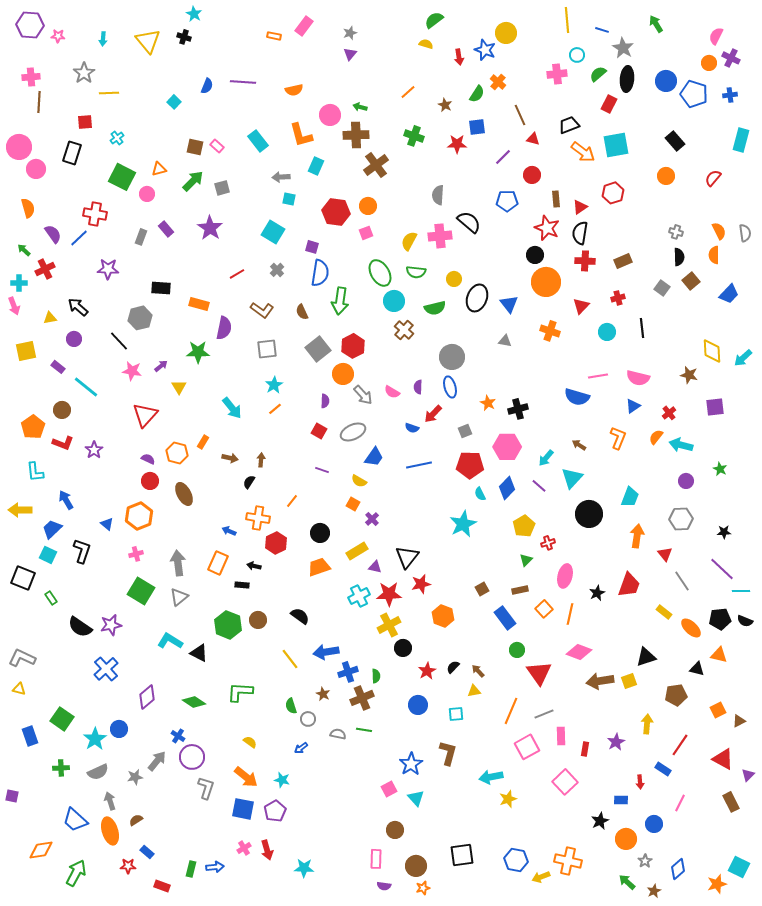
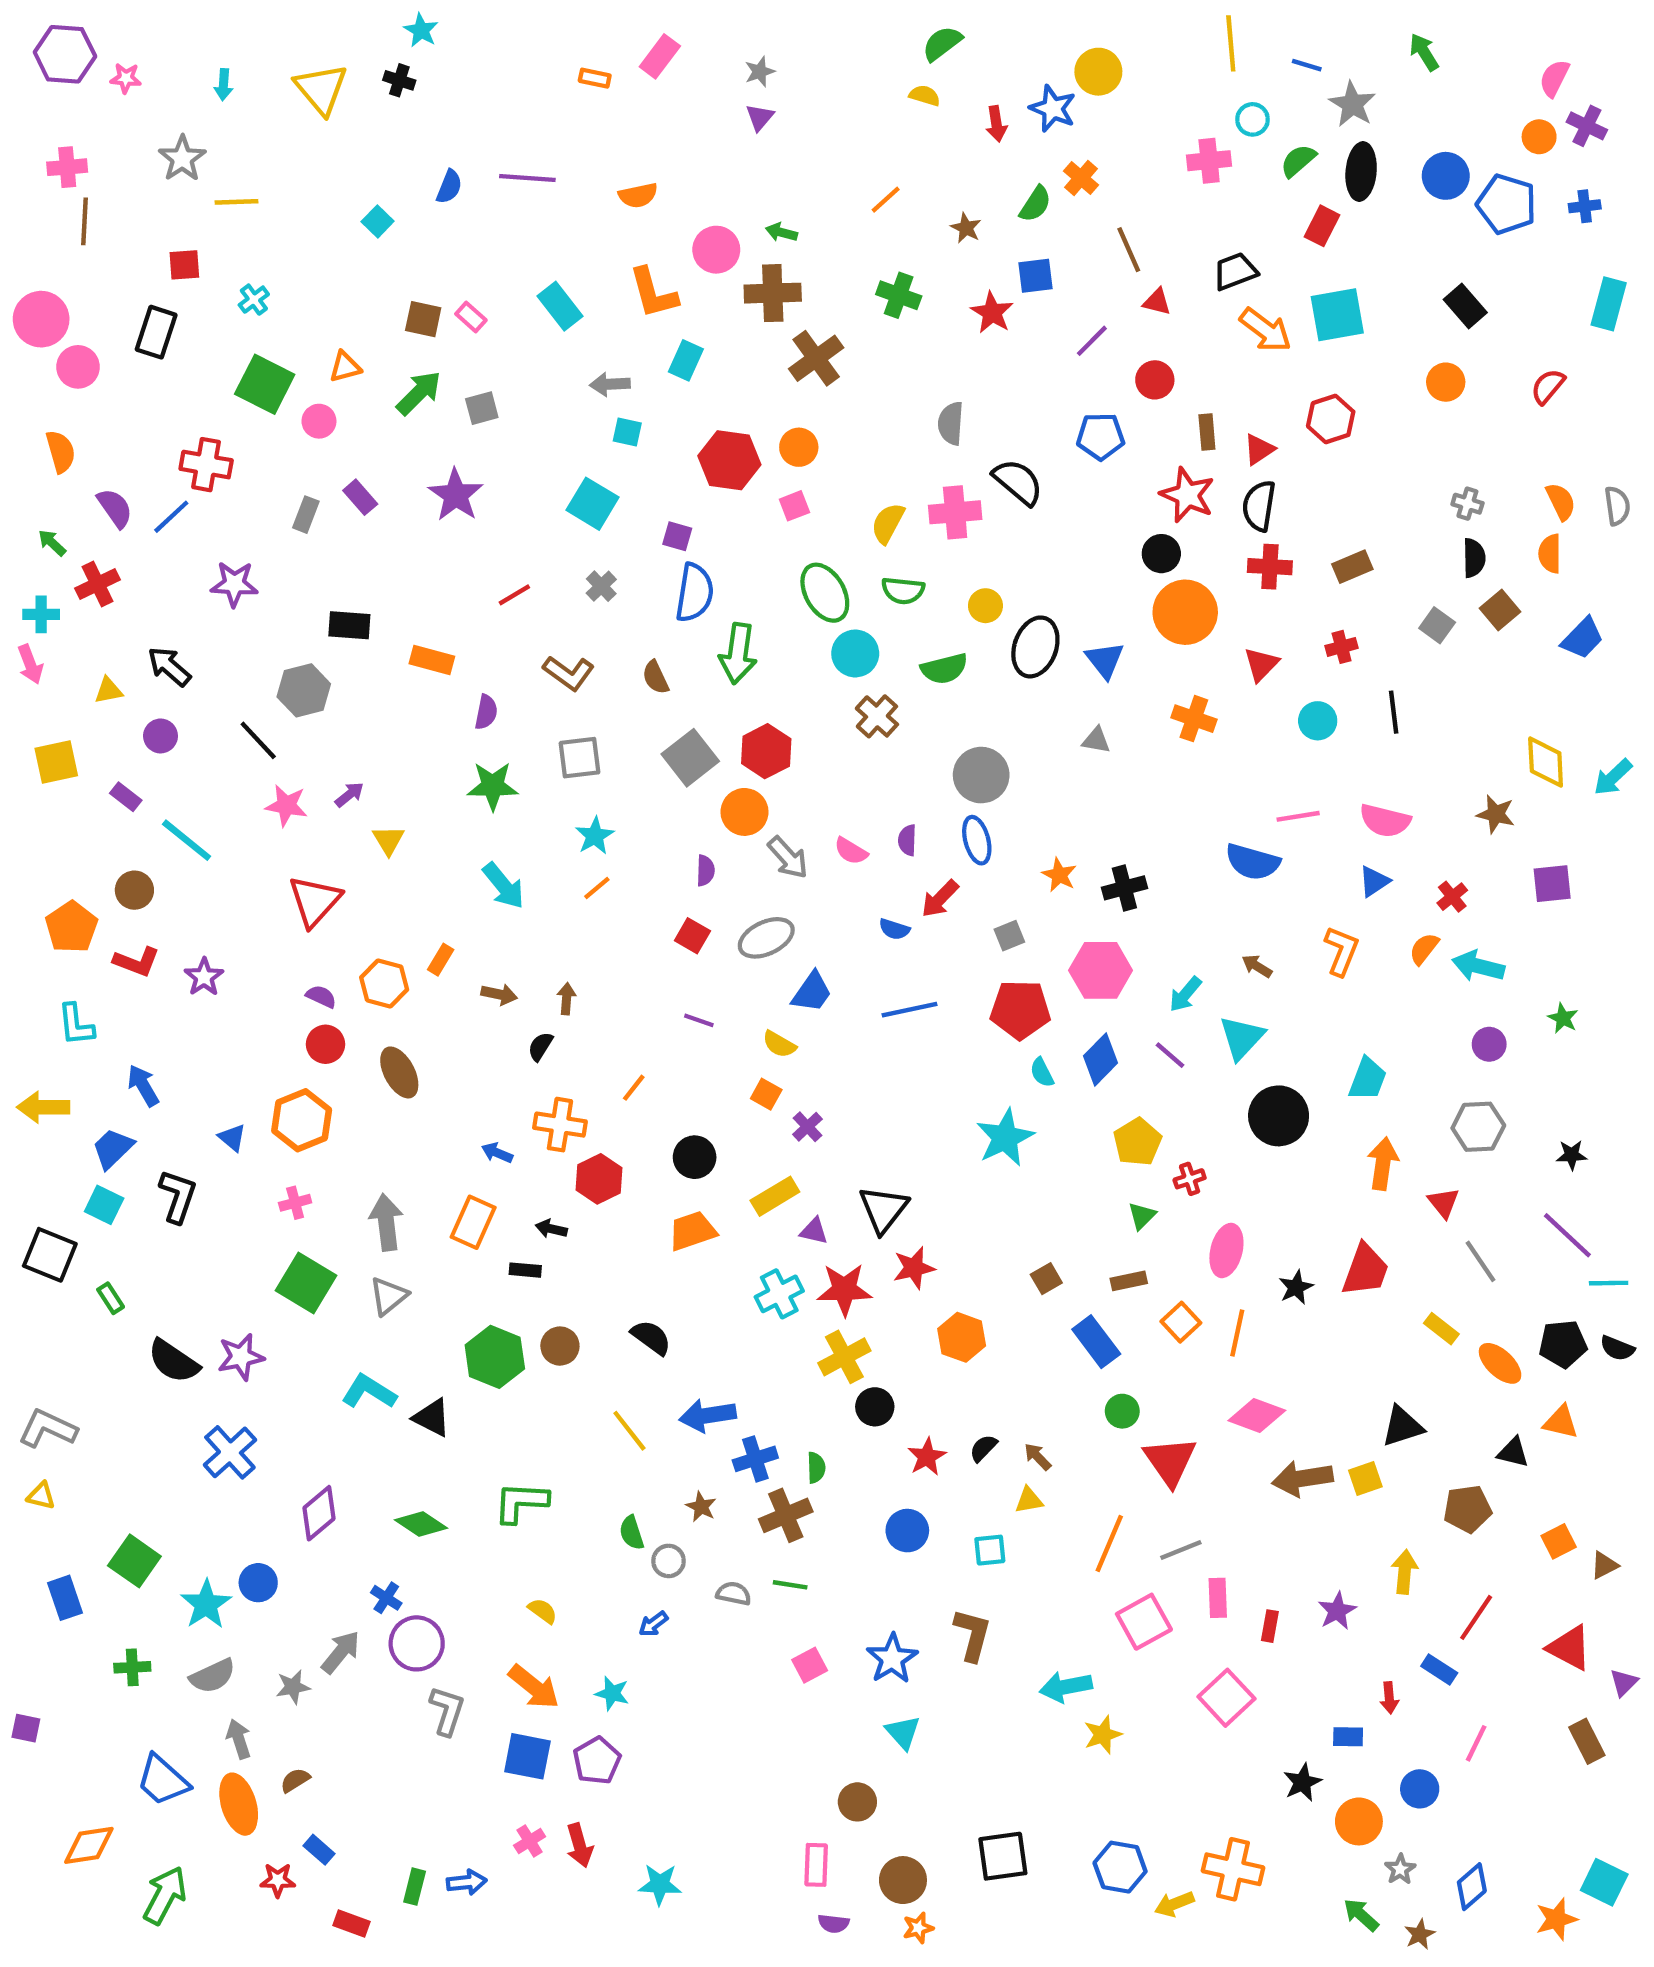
red star: (457, 144) -> (992, 313), turned 30
purple semicircle: (224, 328) -> (486, 712), size x0.7
green star: (198, 352) -> (493, 786), moved
pink square: (389, 789) -> (810, 1665), moved

